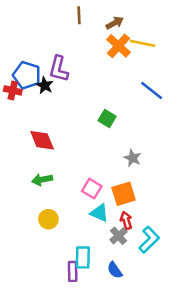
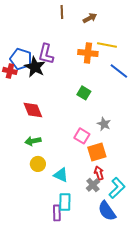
yellow line: (143, 43) -> (107, 45), moved
orange cross: (119, 46) -> (88, 53), moved, turned -36
black star: (45, 85) -> (35, 67), size x1.5
pink square: (92, 189) -> (82, 136), moved
cyan triangle: (99, 213) -> (61, 175), moved
yellow circle: (48, 219) -> (38, 164), moved
blue semicircle: (115, 270) -> (107, 211), moved, size x1.5

